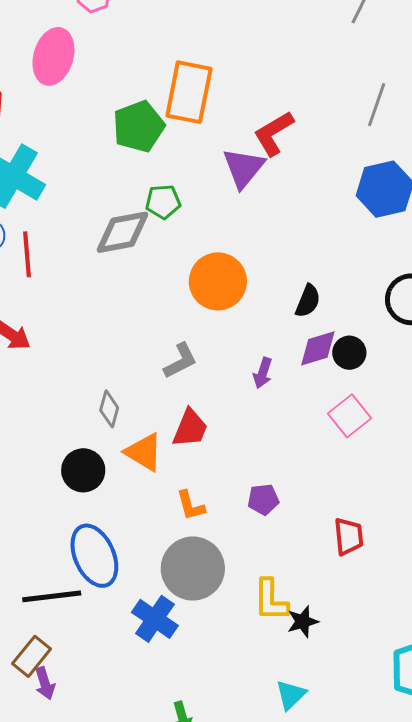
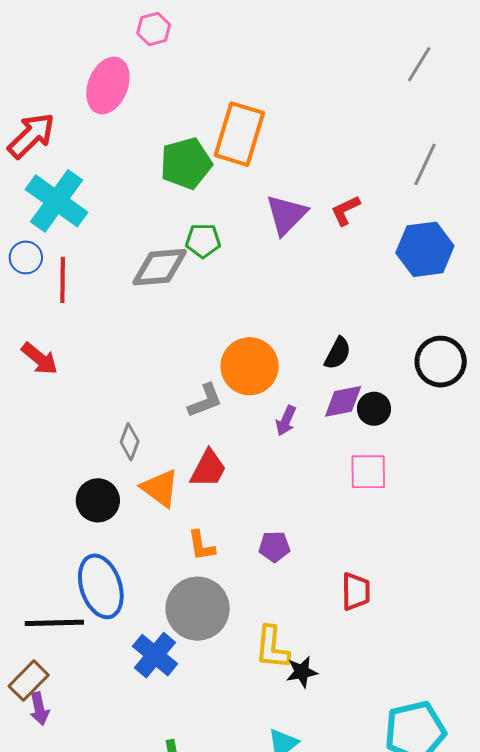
red L-shape: (274, 133) -> (345, 210), moved, size x0.7
orange circle: (218, 281) -> (250, 366), moved
pink square: (350, 416) -> (368, 472), turned 33

